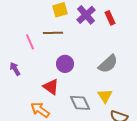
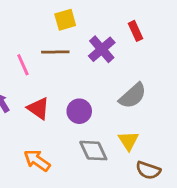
purple cross: (86, 15) -> (102, 49), moved
purple circle: (65, 64) -> (79, 111), moved
red triangle: (51, 87) -> (38, 108), moved

